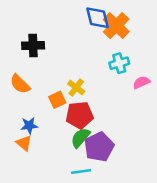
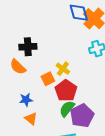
black cross: (33, 45) -> (28, 47), moved
red pentagon: (80, 115) -> (66, 91), turned -30
orange triangle: (24, 143) -> (31, 119), moved

